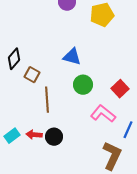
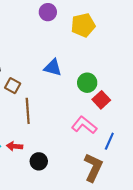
green circle: (83, 85) -> (87, 83), moved
black circle: (54, 137) -> (39, 161), moved

